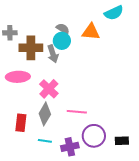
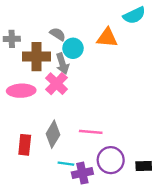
gray semicircle: (63, 29) -> (58, 34), moved
pink cross: (49, 89) -> (57, 84), moved
cyan line: (45, 141) -> (66, 164), moved

